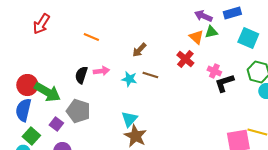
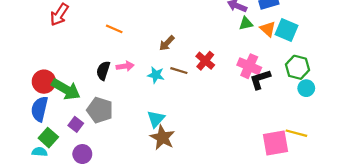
orange triangle: (196, 37) -> (268, 29), moved
red cross: (185, 59) -> (205, 61), moved
pink cross: (214, 71) -> (249, 66), size x1.5

